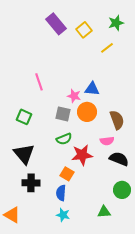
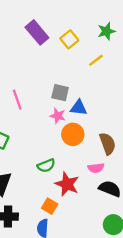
gray square: (63, 114) -> (60, 93), moved
red star: (82, 155) -> (67, 184), turned 30

